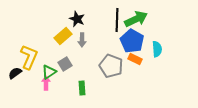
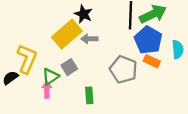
yellow rectangle: (63, 36) -> (67, 34), size x1.4
gray arrow: (82, 40) -> (89, 39), turned 88

